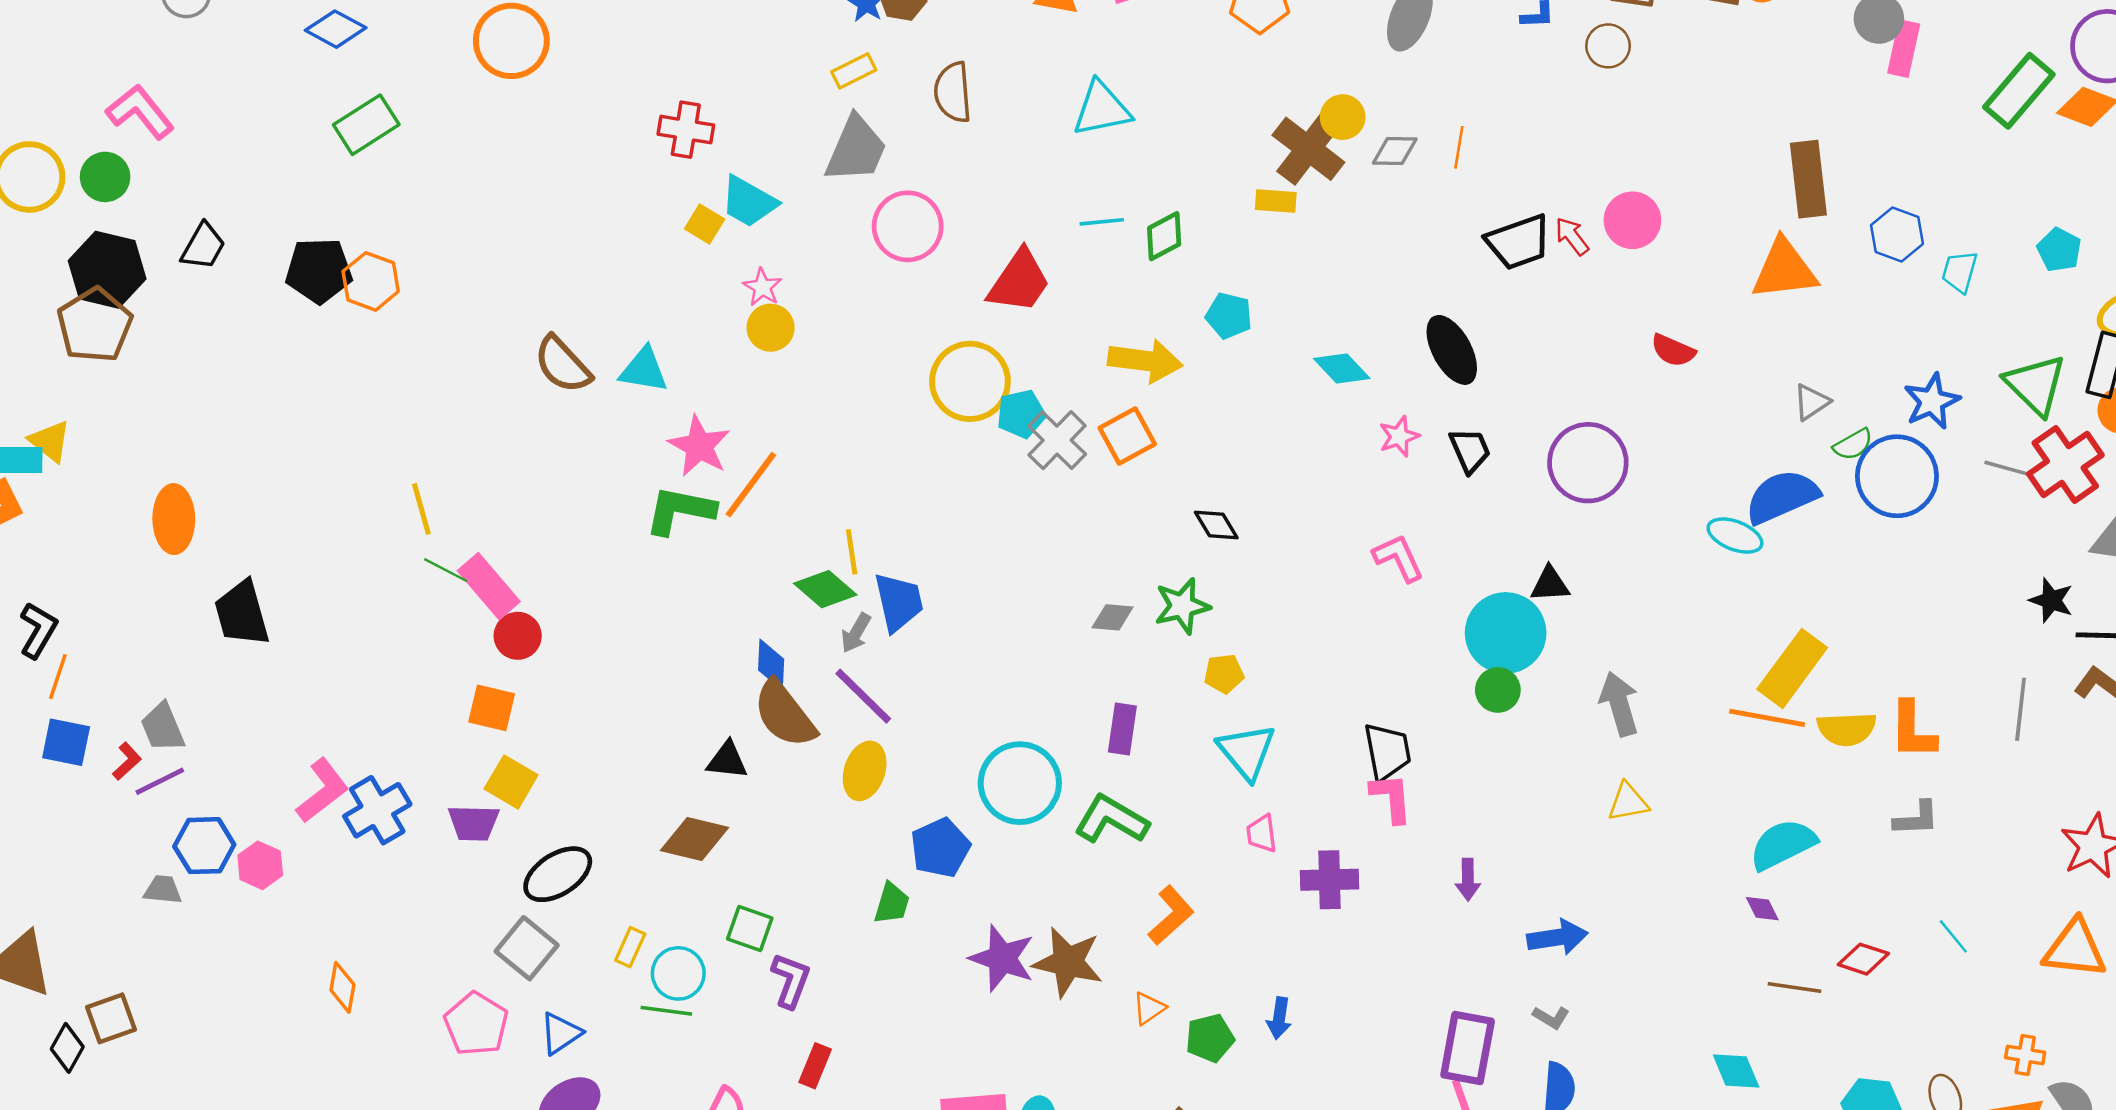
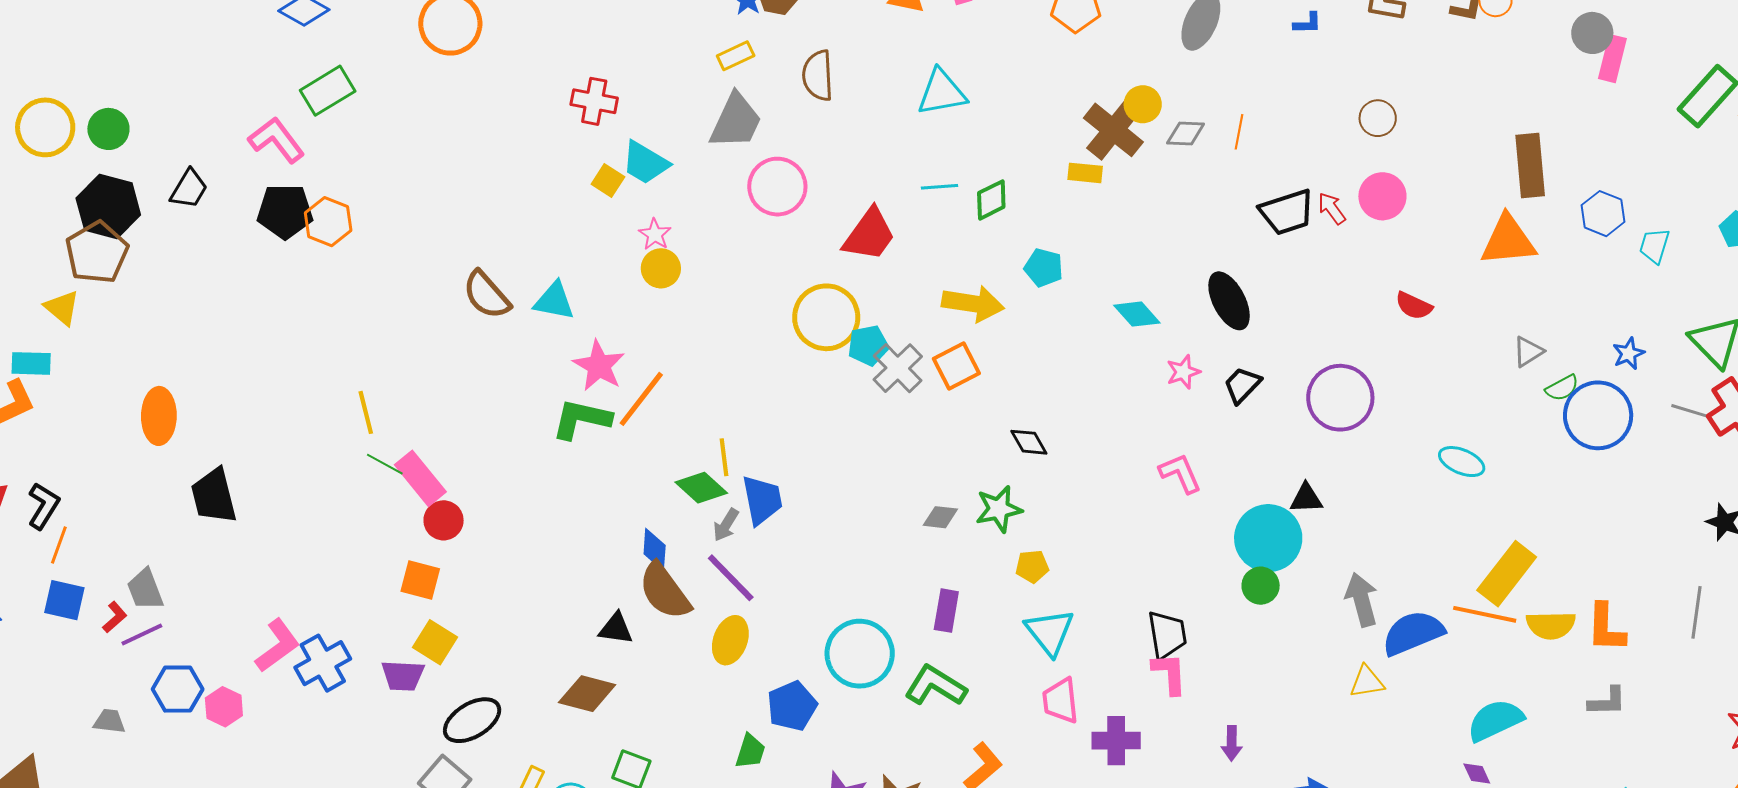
brown circle: (1608, 46) -> (1378, 118), moved
pink L-shape: (140, 112) -> (276, 140), moved
blue star: (1932, 401) -> (1629, 354), size x0.7
yellow triangle: (50, 441) -> (62, 308), moved
black trapezoid: (1470, 450) -> (1242, 385), turned -114
blue semicircle: (1782, 497) -> (1413, 633), moved
pink trapezoid: (1262, 834) -> (1060, 701), size x1.4
gray trapezoid: (163, 890) -> (109, 721), moved

